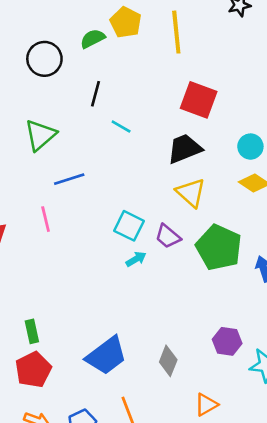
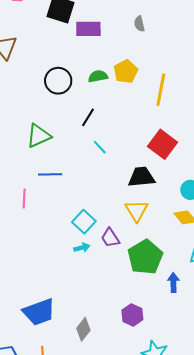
purple hexagon: (227, 341) -> (132, 315), moved

